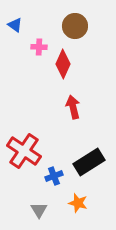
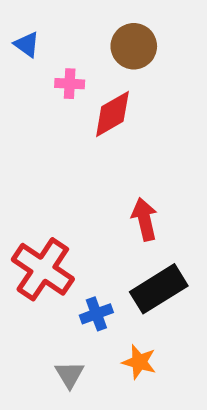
red diamond: (63, 64) -> (112, 114), turned 36
red arrow: (73, 107) -> (145, 219), moved

